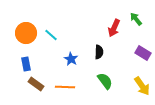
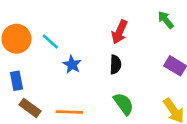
red arrow: (114, 28) -> (120, 32), moved
blue star: (71, 59) -> (72, 64), moved

